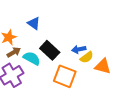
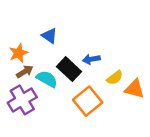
blue arrow: (79, 49) -> (91, 59), moved
orange square: (65, 76) -> (88, 101), turned 30

